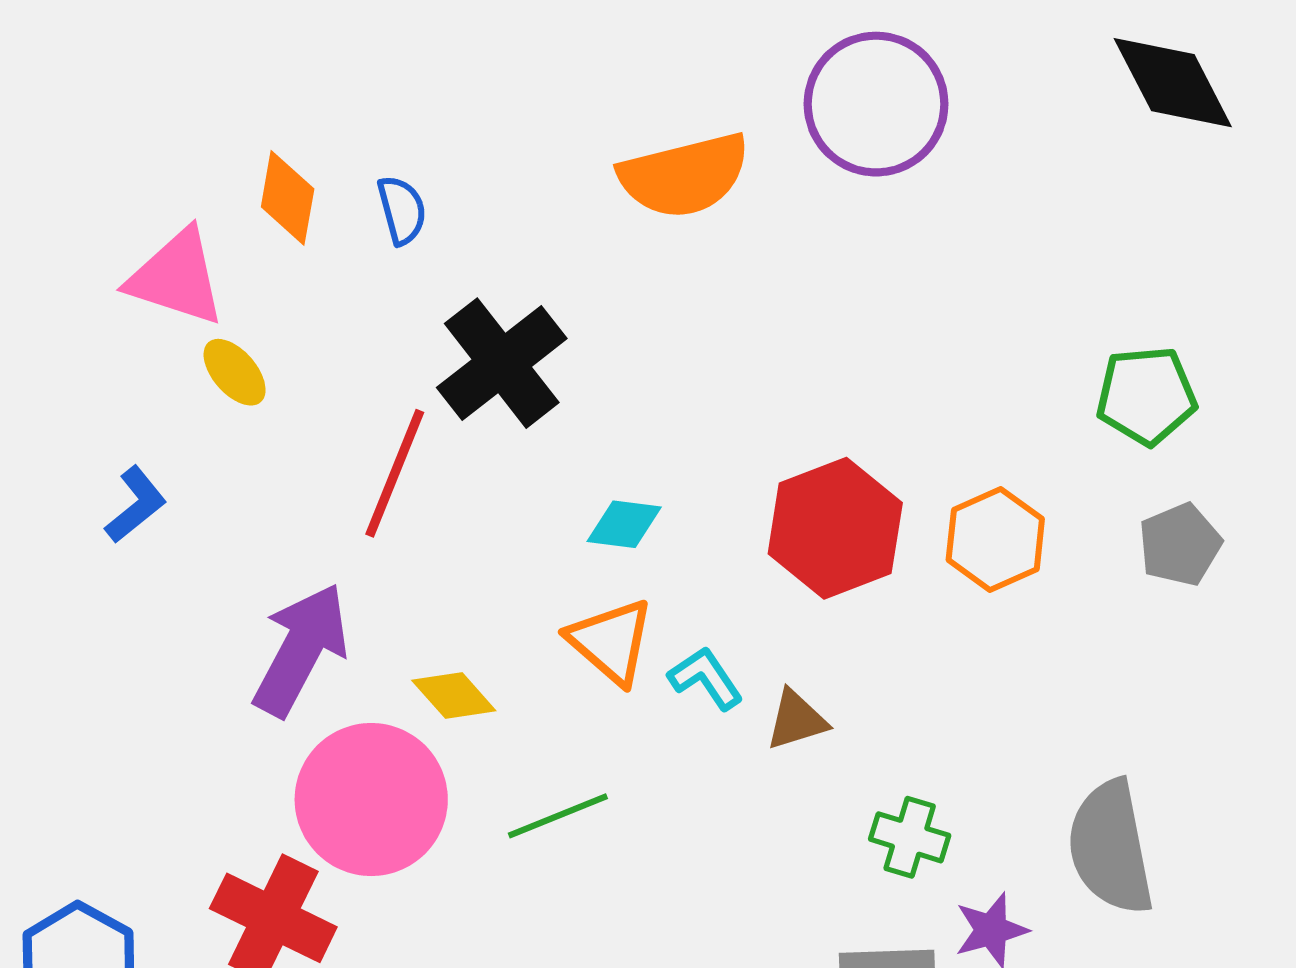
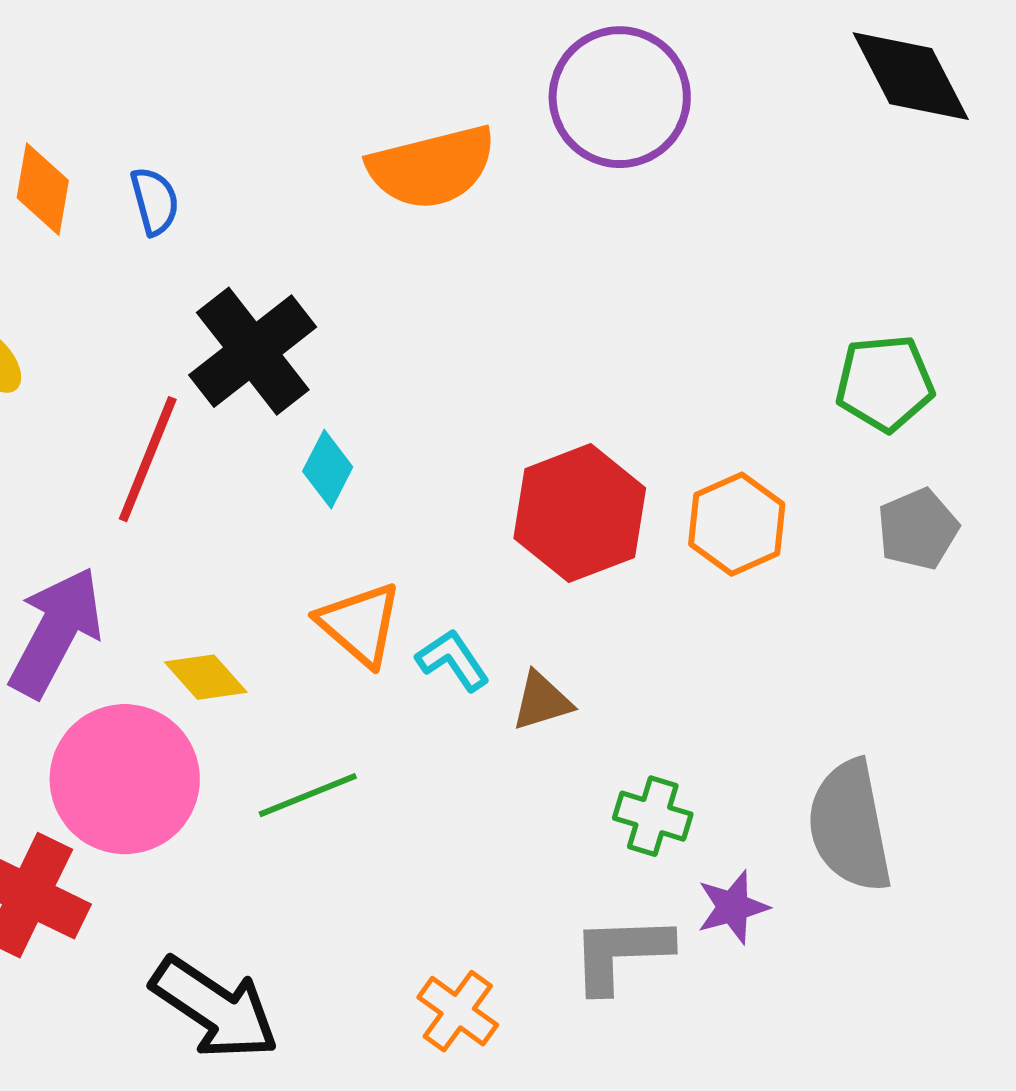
cyan diamond: (624, 524) -> (328, 469), moved, turned -70

